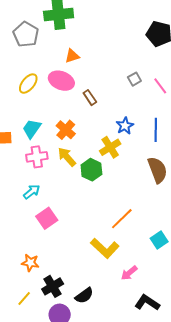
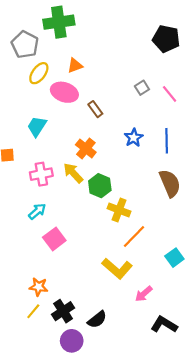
yellow ellipse: (28, 84) -> (39, 73), moved
cyan trapezoid: (32, 129) -> (37, 126), moved
orange cross: (66, 130) -> (86, 148), moved
yellow cross: (110, 147) -> (119, 210), moved, turned -35
yellow line: (24, 299) -> (33, 311), moved

